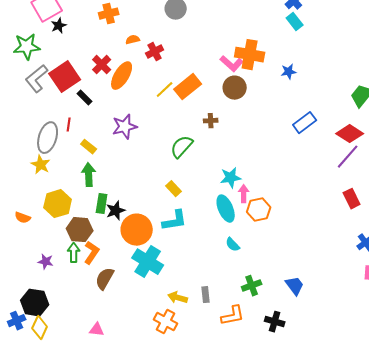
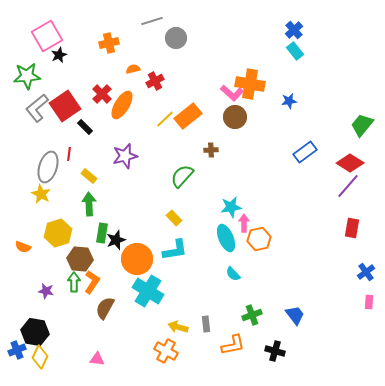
red rectangle: (352, 199) -> (352, 228), turned 36

